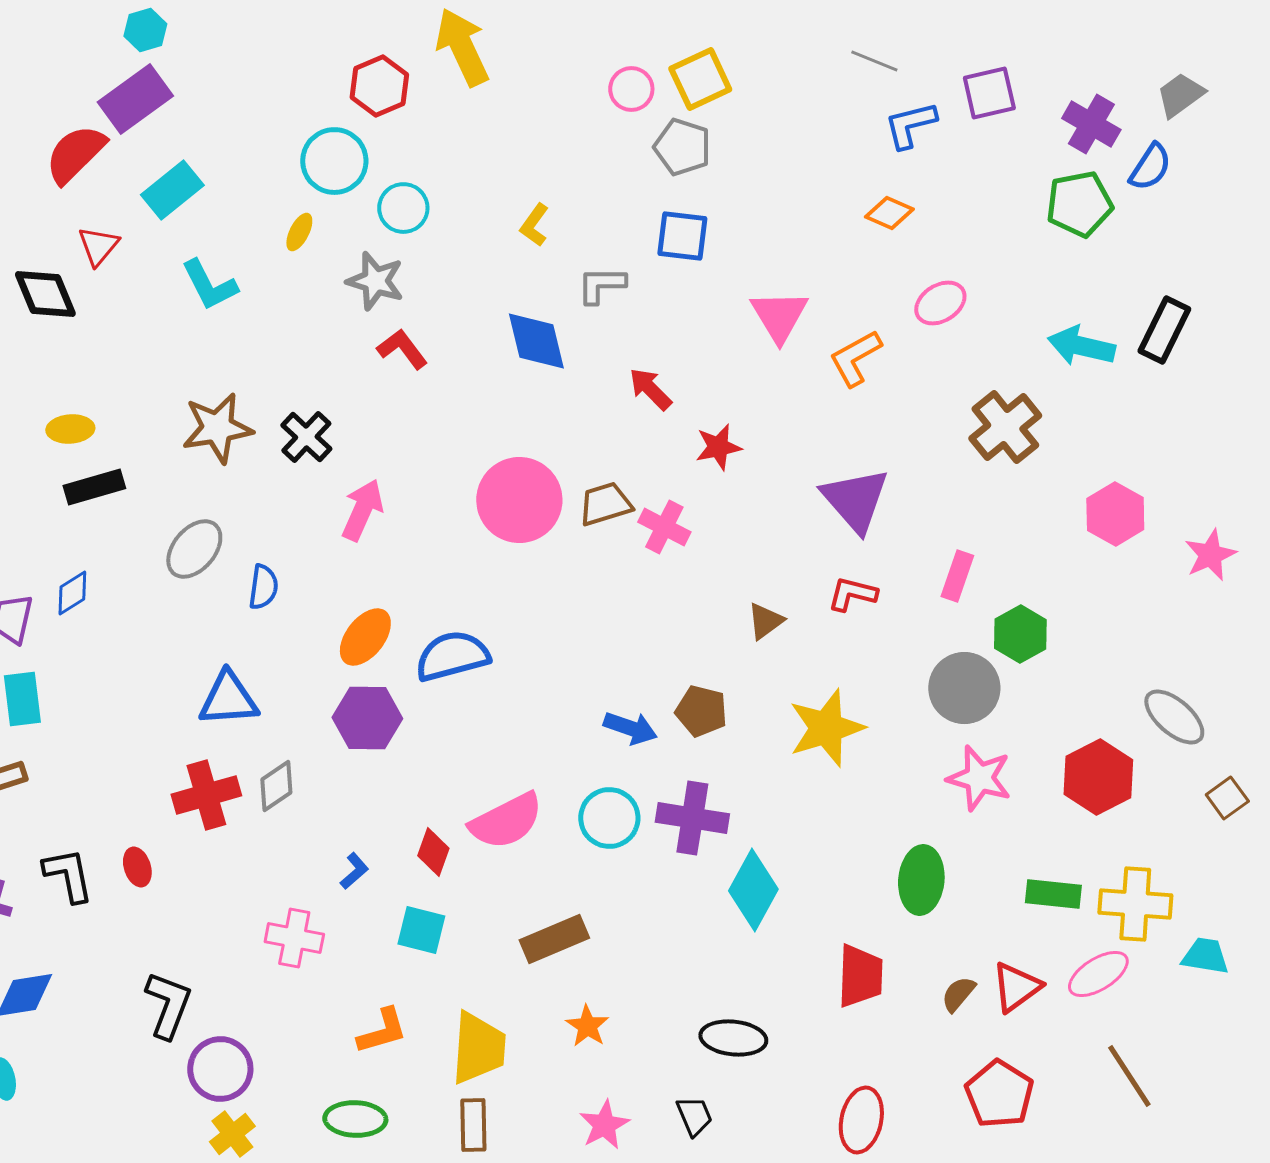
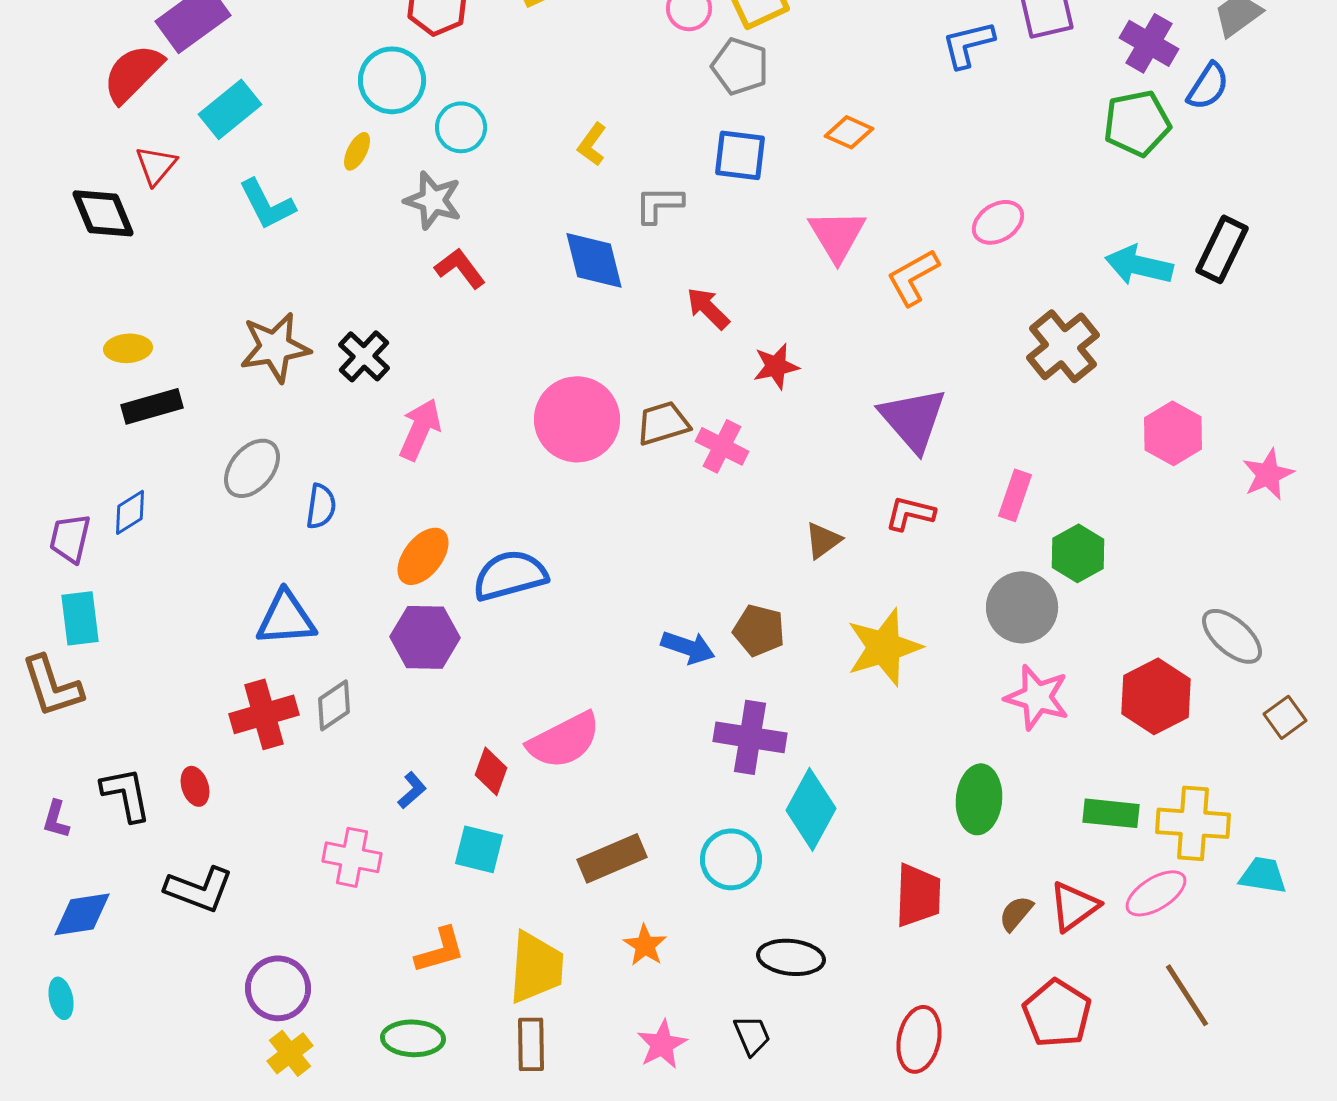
orange diamond: (889, 213) -> (849, 132), moved
cyan circle: (609, 818) -> (731, 859), moved
black L-shape: (168, 1005) -> (199, 889), moved, turned 90

